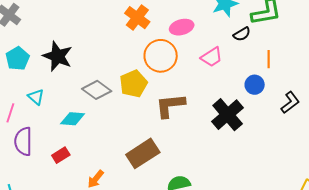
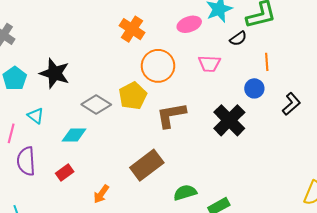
pink ellipse: (182, 27) -> (189, 24), moved
pink trapezoid: (212, 57) -> (209, 64), turned 40

